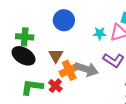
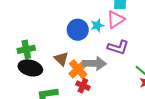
blue circle: (64, 20) -> (78, 30), moved
red cross: (55, 86) -> (83, 86), moved

